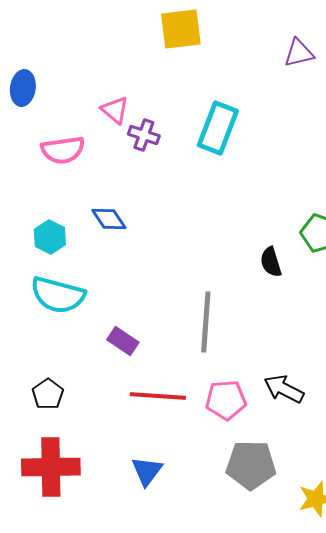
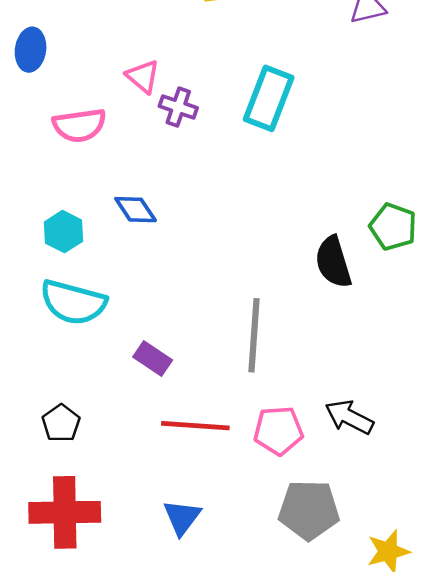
black semicircle: (271, 262) -> (333, 262), size x1.4

